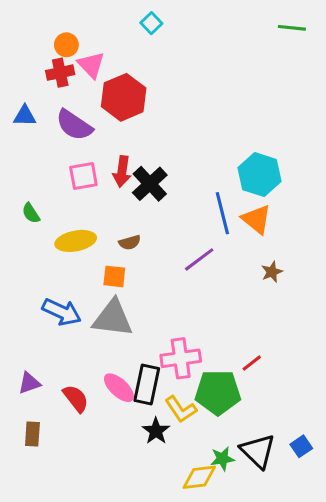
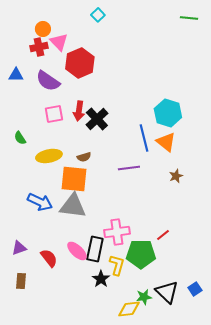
purple line: (199, 259) -> (129, 168), turned 30
orange square: (114, 276) -> (74, 179), size x1.8
yellow L-shape: (181, 409) -> (117, 265), turned -130

